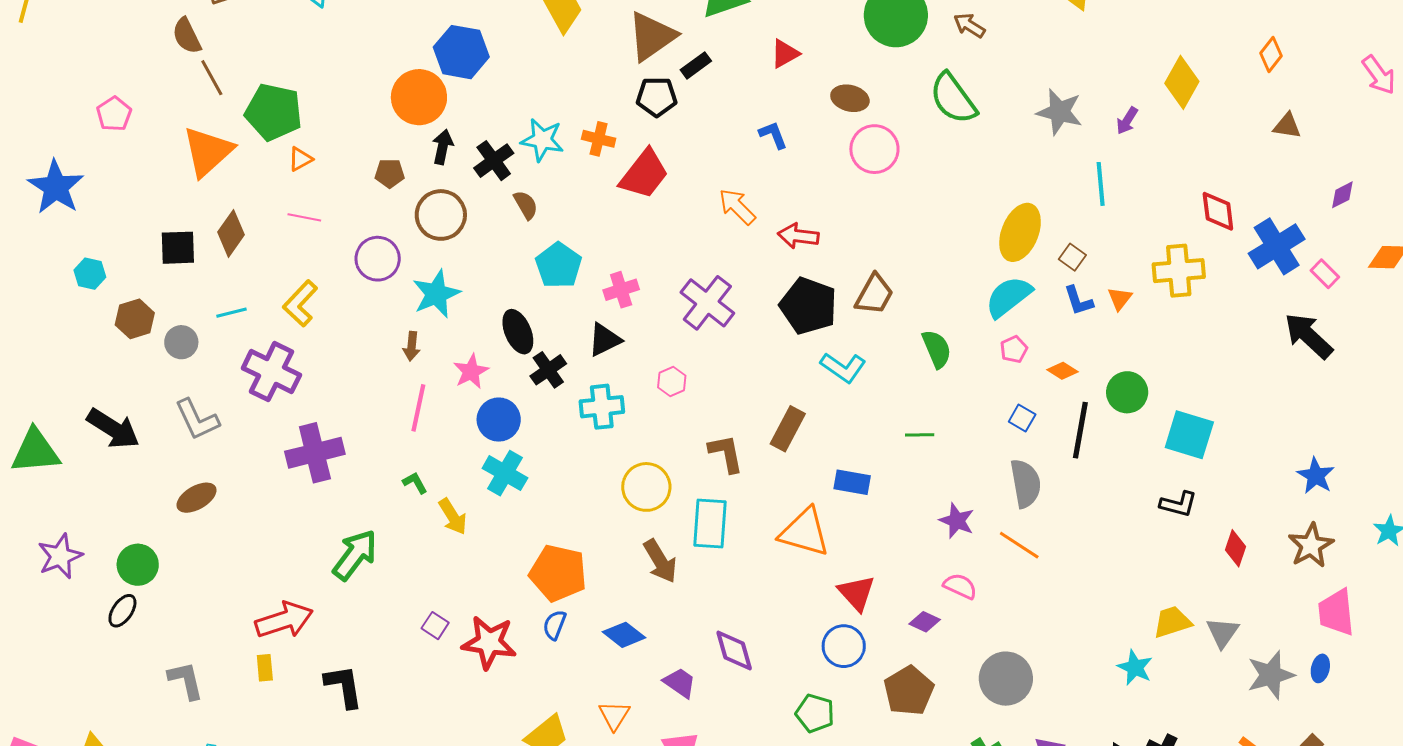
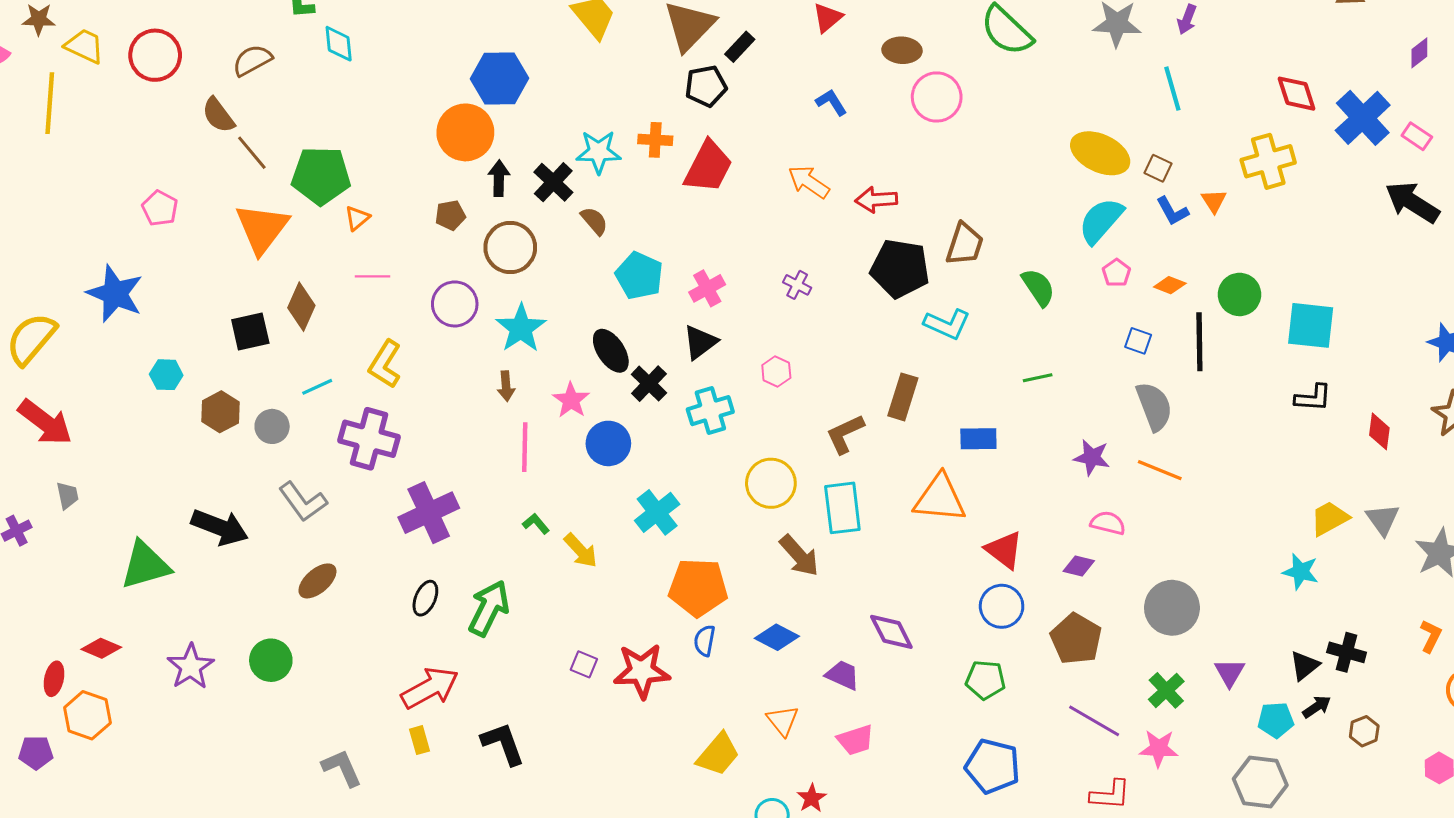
yellow ellipse: (1020, 232) -> (1100, 153), turned -76
purple cross: (707, 303) -> (797, 285), size x0.5
brown L-shape: (726, 453) -> (845, 434), turned -93
cyan cross: (505, 473) -> (657, 512), moved, turned 33
black ellipse: (122, 611) -> (425, 598), moved

